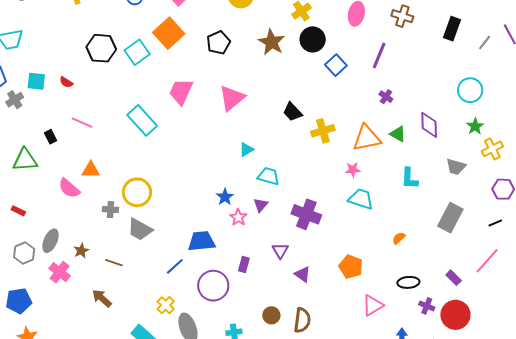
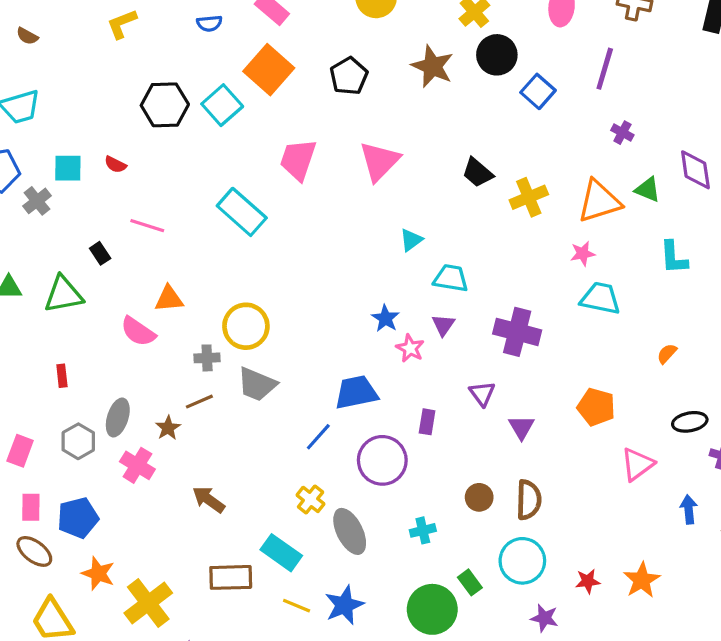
red rectangle: (18, 211) -> (62, 376), turned 64
brown line: (114, 263) -> (199, 402), moved, turned -36
purple triangle: (303, 274) -> (521, 427), turned 30

